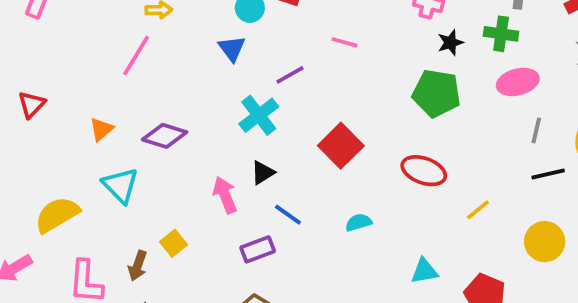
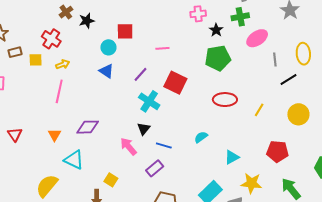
cyan cross: (259, 115) -> (149, 101), moved
red square: (341, 146) -> (175, 83), moved
cyan triangle: (424, 271) -> (232, 157), moved

